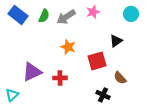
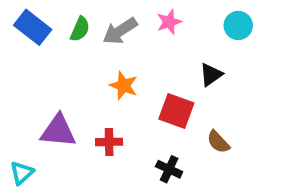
red square: (97, 61) -> (176, 111), turned 36
purple triangle: (32, 72) -> (58, 131), turned 30
black cross: (103, 95) -> (169, 169), moved

